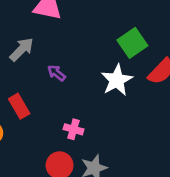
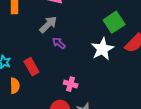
gray arrow: (22, 49) -> (48, 25), moved

